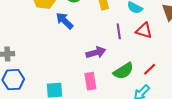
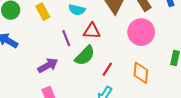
green semicircle: (123, 71) -> (85, 56), moved

